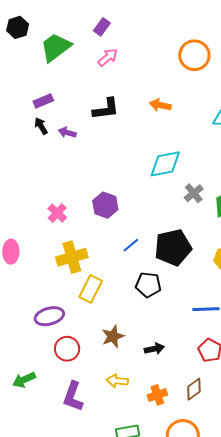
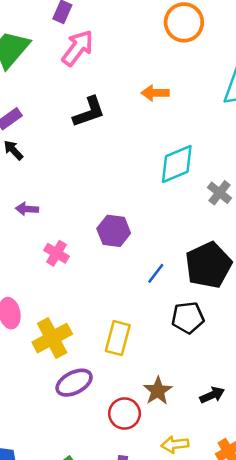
pink arrow: (108, 57) -> (78, 48), size x1.4
purple arrow: (67, 133) -> (27, 209), moved
yellow cross: (72, 257) -> (52, 338), moved
red circle: (67, 349) -> (124, 414), moved

